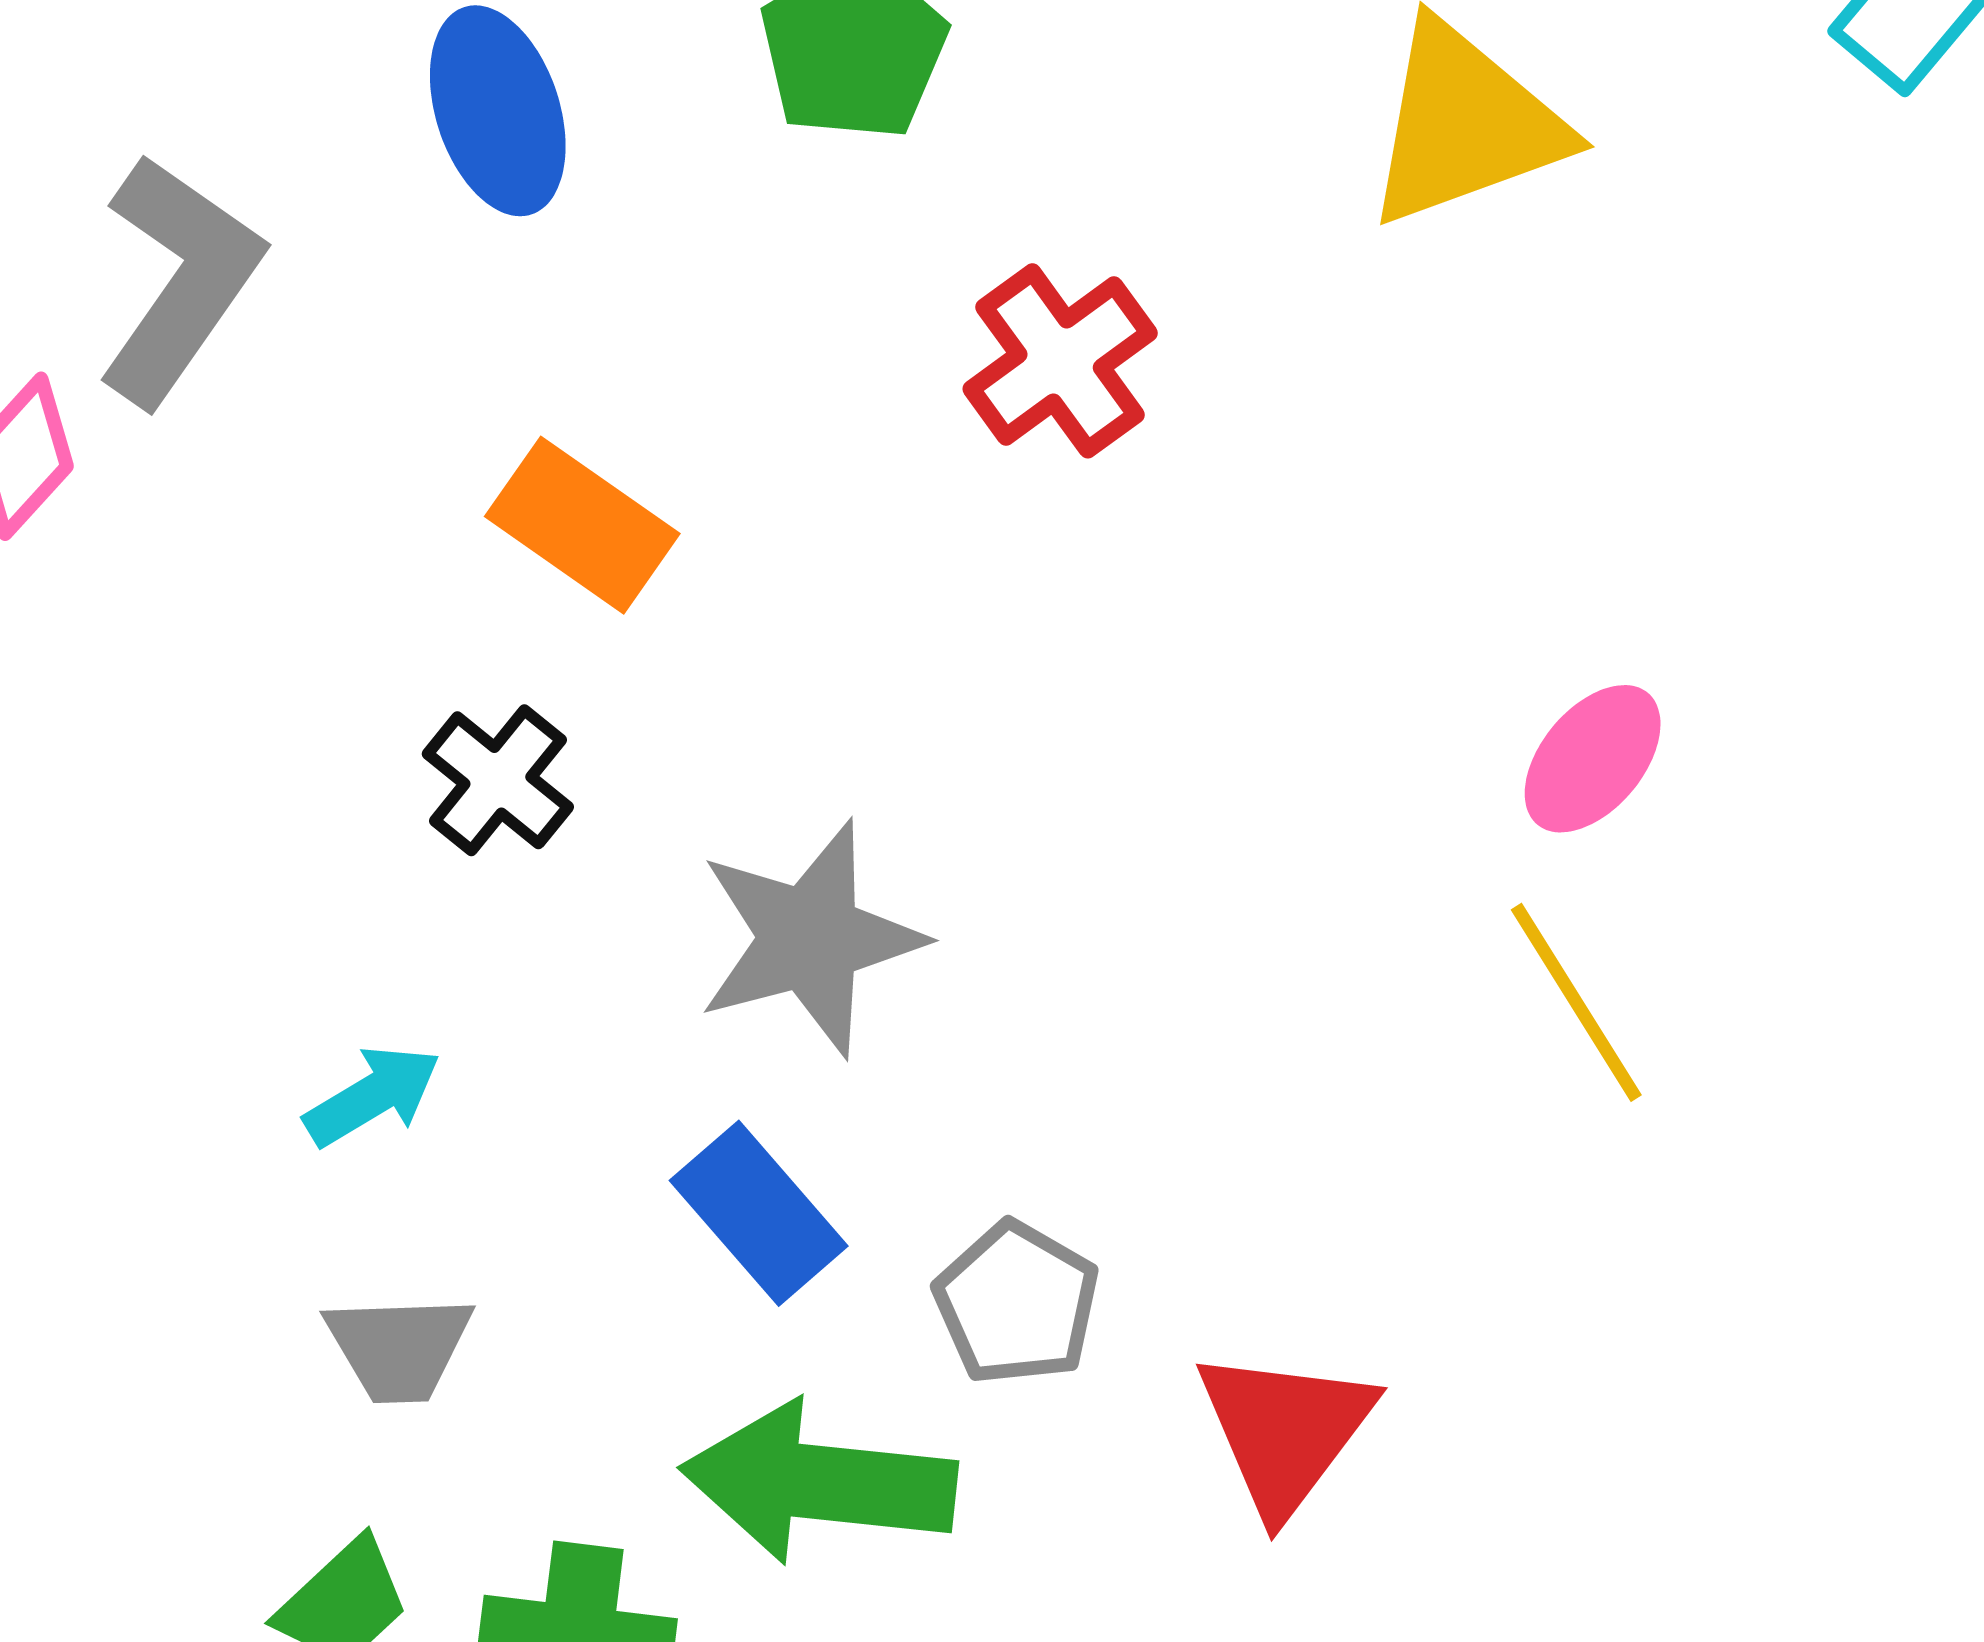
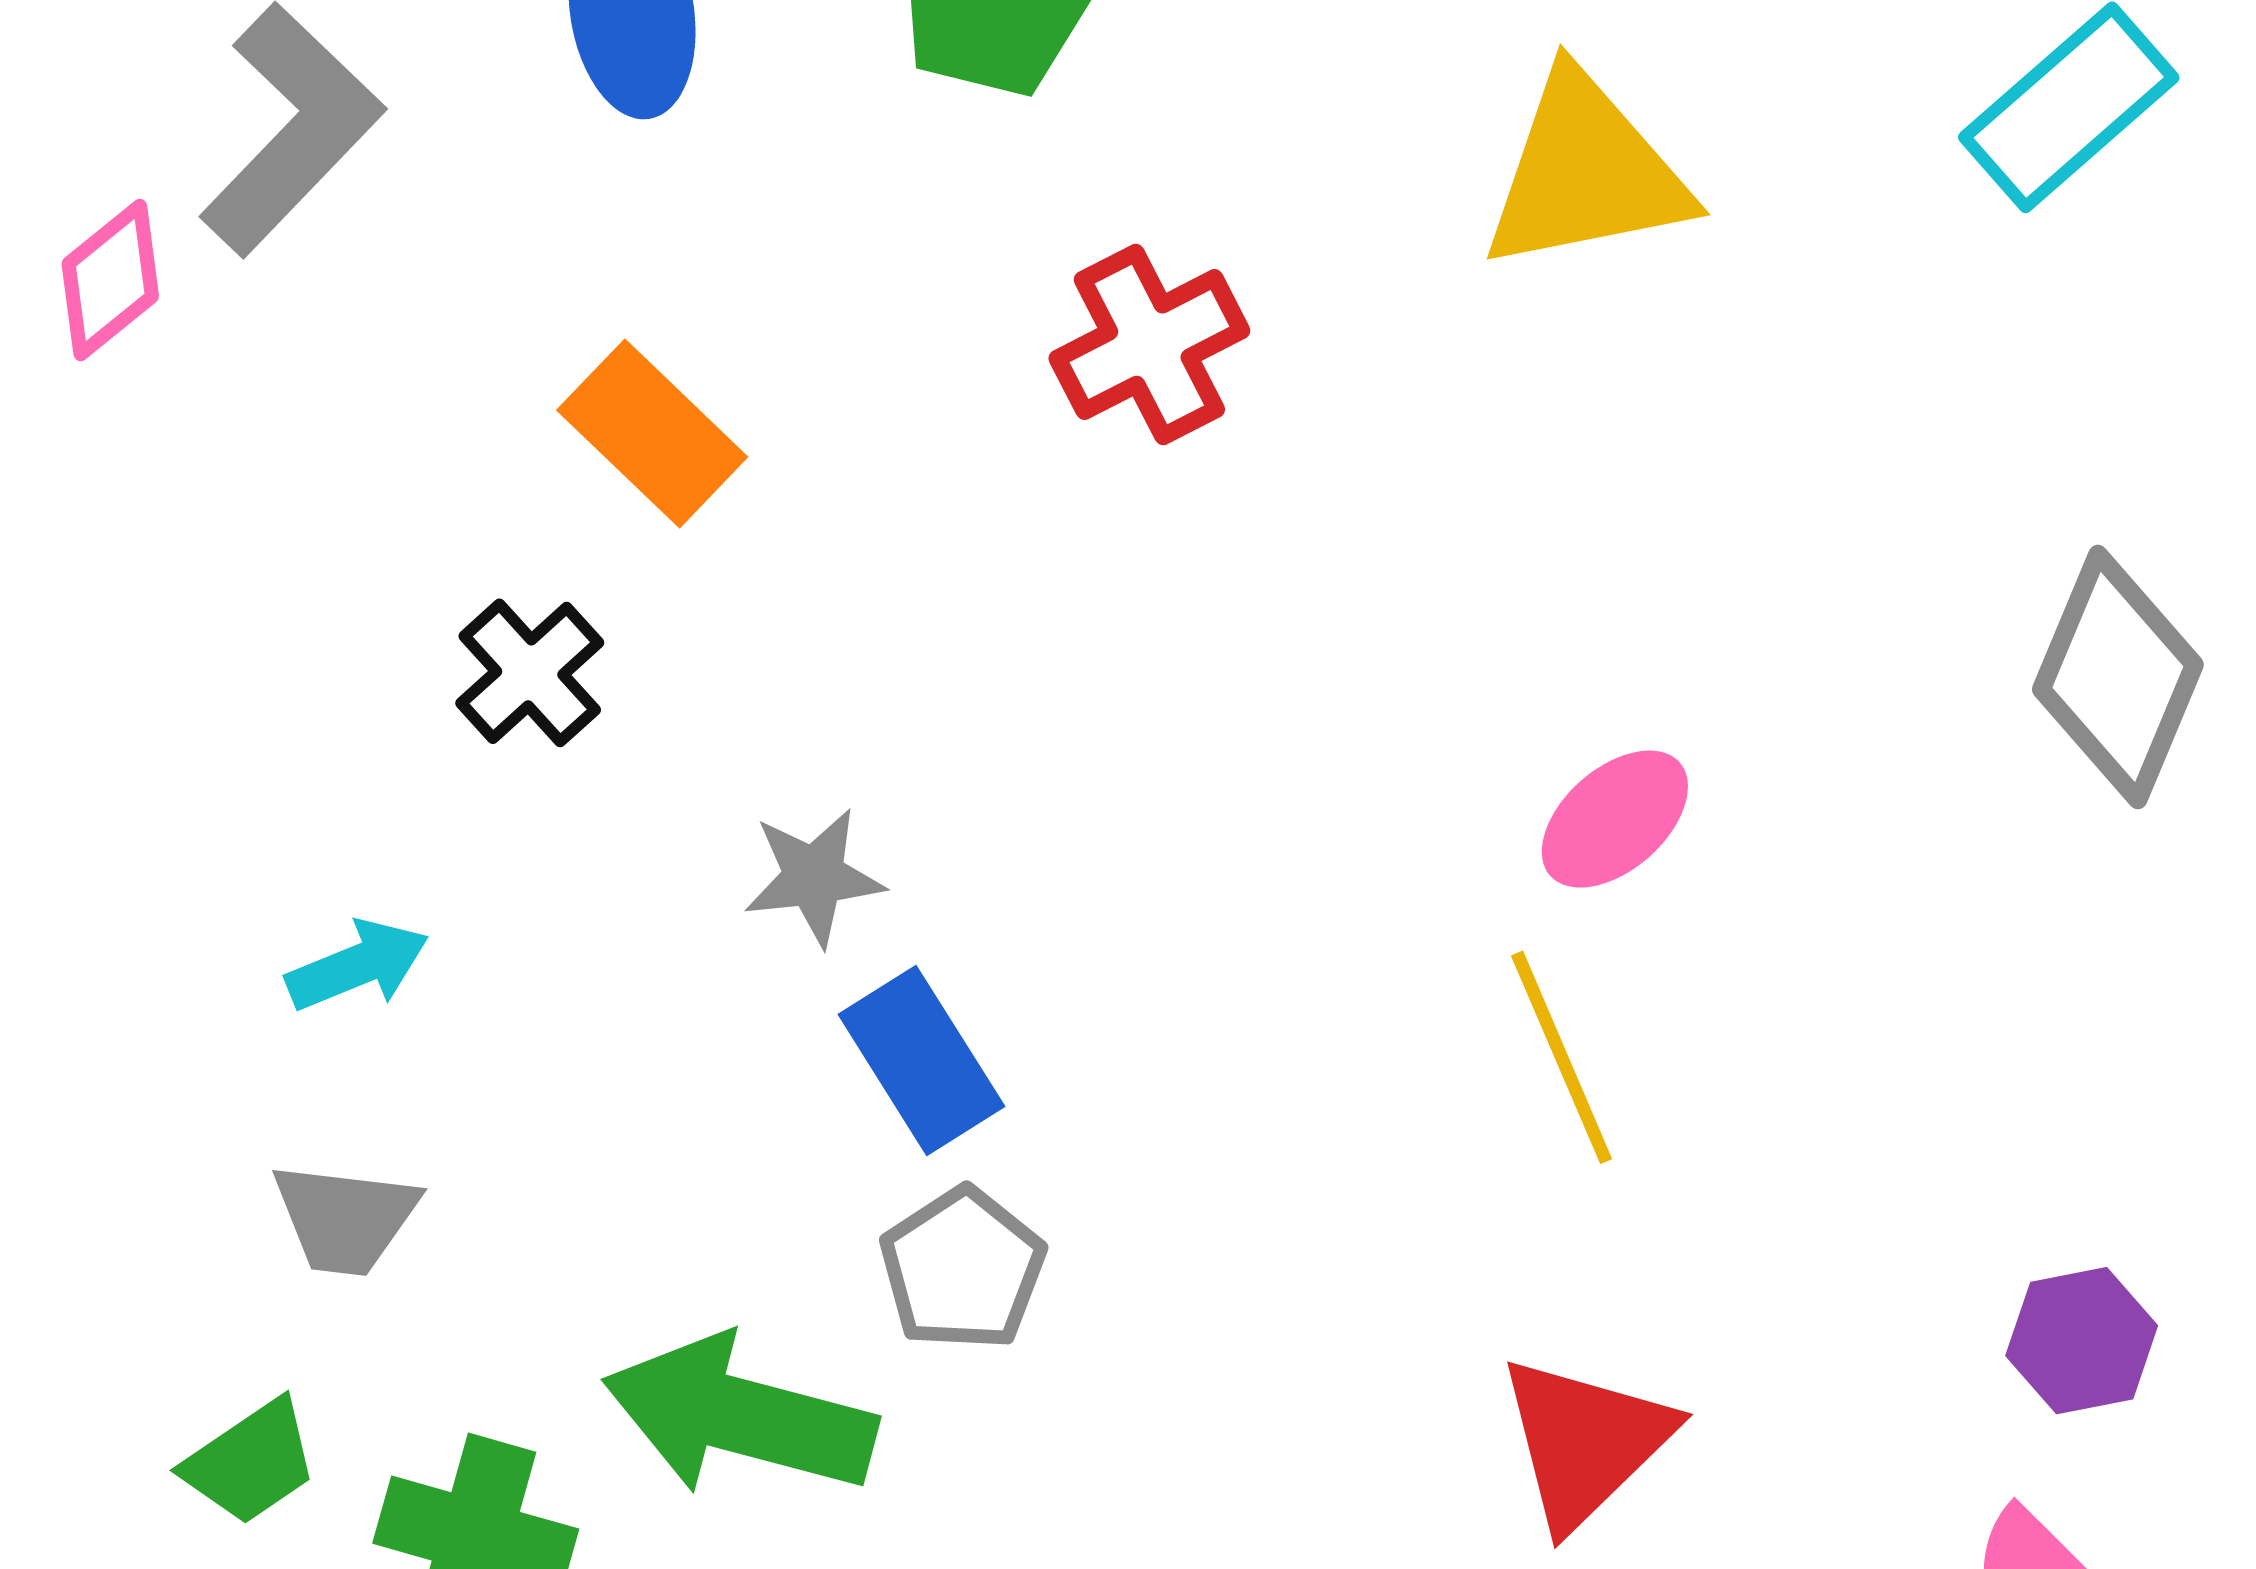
gray star: (810, 938) -> (814, 877), size x0.6
blue rectangle: (759, 1213) -> (921, 1060), moved
red triangle: (1285, 1431) -> (1585, 1442), moved

